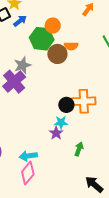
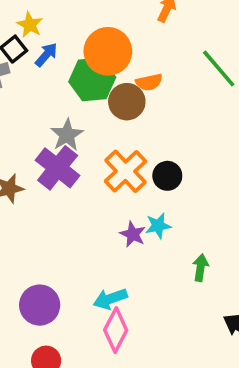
orange circle: (53, 26) -> (108, 51), size x1.6
orange cross: (84, 101) -> (125, 171), moved, turned -30
black circle: (66, 105) -> (167, 176), moved
purple star: (56, 133) -> (133, 234), moved

